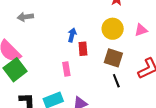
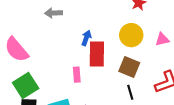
gray arrow: (25, 17) -> (53, 13), moved
red rectangle: (83, 49) -> (97, 54), size x1.6
green square: (15, 70) -> (26, 85), moved

